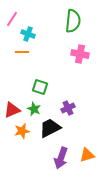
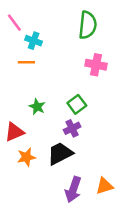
pink line: (12, 19) -> (14, 23), turned -70
green square: (40, 87) -> (77, 104), moved, turned 35
purple cross: (68, 108) -> (72, 128), moved
green star: (34, 109) -> (37, 107), moved

